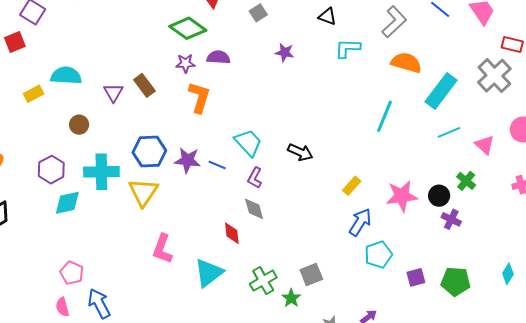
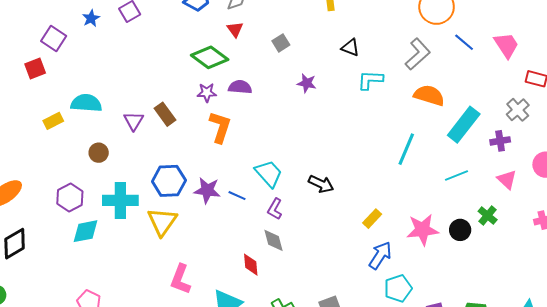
gray cross: (494, 76) -> (518, 110), size x0.7
cyan line: (449, 132) -> (457, 176), moved
purple cross: (451, 219) -> (500, 141), moved, turned -36

